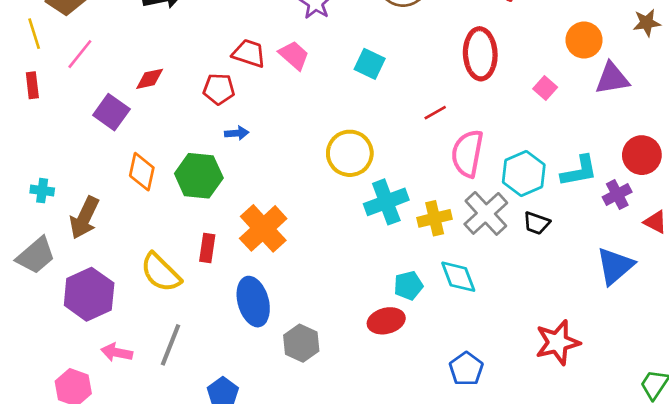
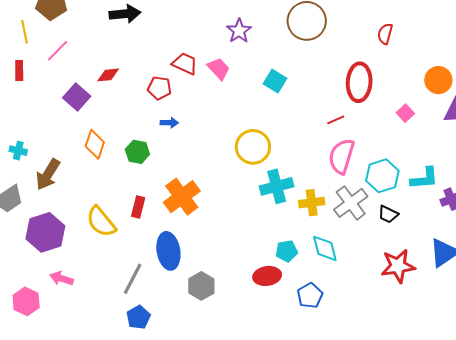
red line: (435, 113) -> (336, 120), moved
green hexagon: (199, 176) -> (137, 152), size x0.7
red star: (558, 342) -> (398, 266), moved
gray line: (171, 345) -> (133, 279), moved
blue pentagon: (466, 369) -> (310, 296), moved

